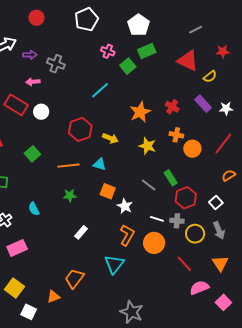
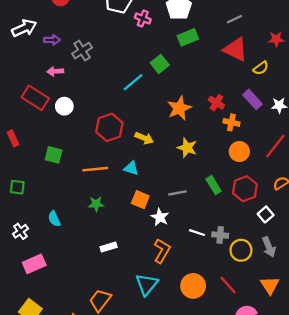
gray line: (196, 30) -> (234, 19), moved
pink cross: (108, 51) -> (143, 18), moved
gray cross: (56, 64) -> (82, 51), turned 36
green square: (128, 66) -> (160, 64), moved
orange cross: (176, 135) -> (231, 122), moved
green square: (32, 154) -> (54, 155), turned -35
gray line: (149, 185) -> (178, 193), moved, turned -49
red hexagon: (186, 198) -> (245, 189), moved
white rectangle: (81, 232) -> (109, 247), turned 32
orange circle: (154, 243) -> (193, 286), moved

